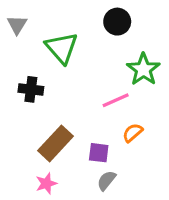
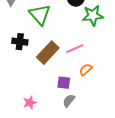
green star: (143, 69) -> (93, 16), moved, turned 30
brown rectangle: (56, 143) -> (48, 53), moved

